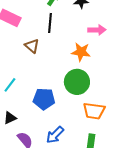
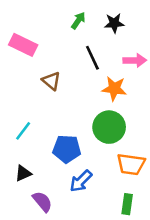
black line: (50, 23) -> (92, 58), moved, turned -30
blue arrow: (55, 135) -> (81, 181), moved

